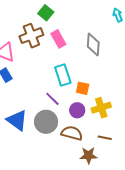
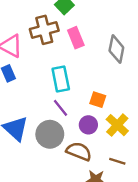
cyan rectangle: (63, 75) -> (61, 79), moved
yellow cross: (101, 108) -> (117, 125), turned -36

